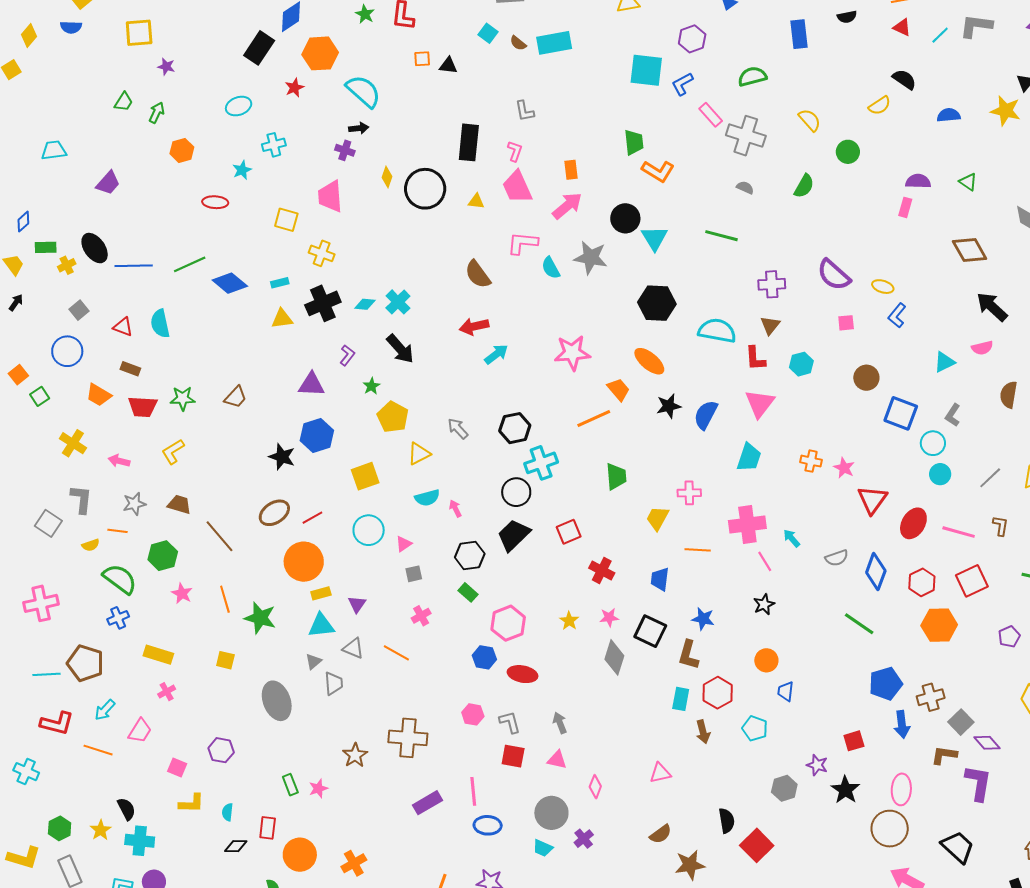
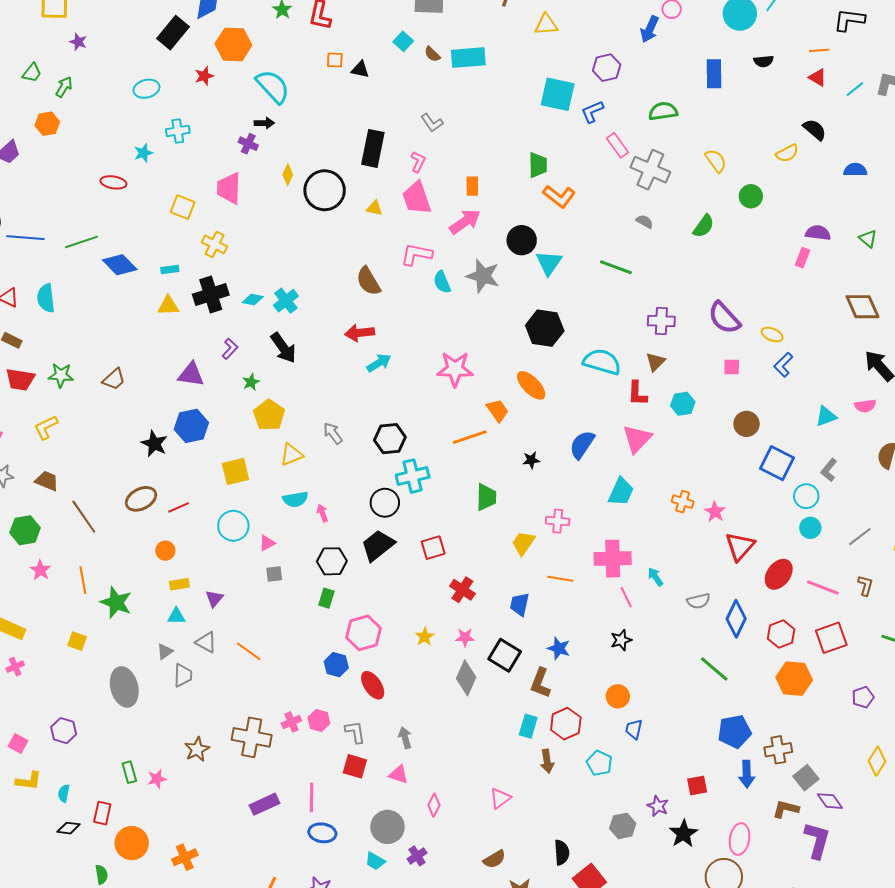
gray L-shape: (525, 111) -> (432, 123), turned -30
orange hexagon: (182, 150) -> (47, 124), moved
black star: (669, 406) -> (531, 460), moved, size x0.7
orange circle: (304, 562) -> (165, 551), size x0.5
green rectangle: (468, 592) -> (326, 598), turned 60
pink cross: (421, 616) -> (291, 722), moved
cyan triangle: (321, 625) -> (176, 616), size x0.7
red ellipse: (523, 674) -> (373, 685), turned 40
pink triangle: (660, 773) -> (500, 798), turned -30

